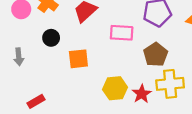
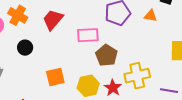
brown pentagon: (156, 55) -> (106, 55), moved
orange square: (78, 59) -> (55, 77), moved

